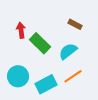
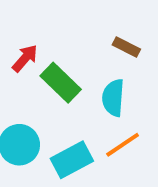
red arrow: (21, 30) -> (25, 58), turned 49
cyan semicircle: (68, 51) -> (113, 98), turned -48

